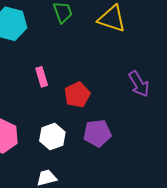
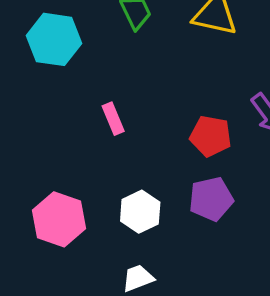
red pentagon: (77, 95) -> (211, 136), moved, turned -30

